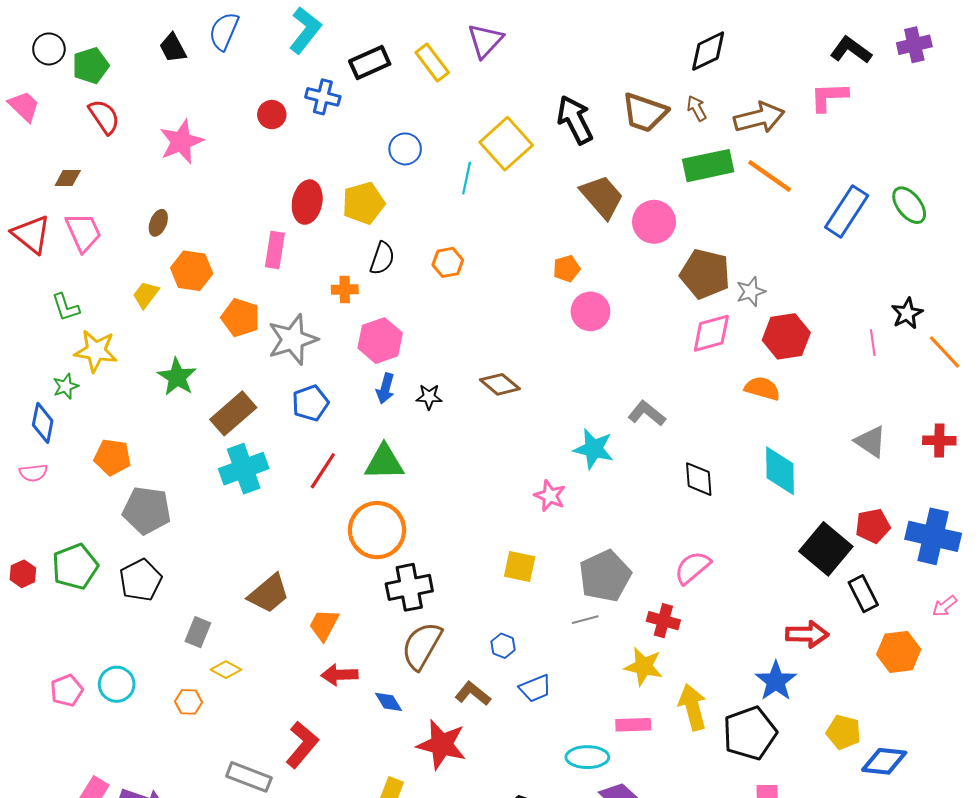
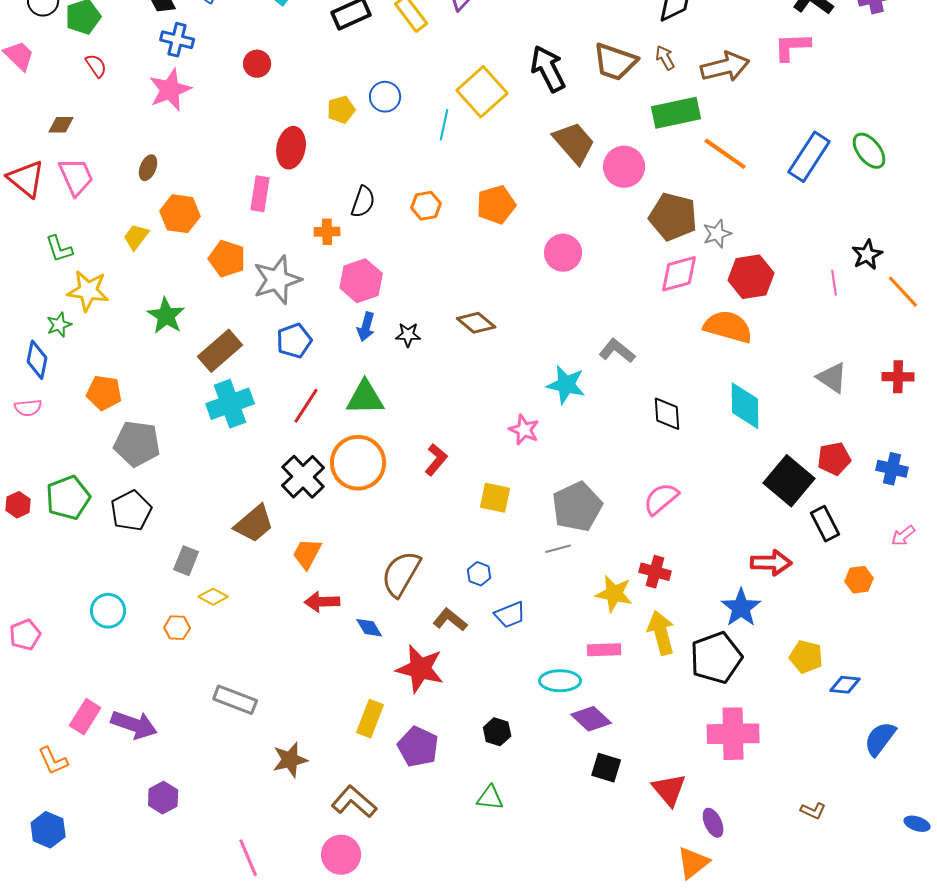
blue cross: (323, 97) -> (177, 40), moved
red semicircle: (104, 117) -> (96, 66), size x0.7
orange line: (770, 176) -> (725, 154), moved
yellow pentagon: (363, 203) -> (341, 110), moved, size x0.7
orange pentagon: (567, 269) -> (496, 205), moved, size x1.5
orange semicircle: (762, 388) -> (728, 327), size x1.4
blue cross: (933, 536) -> (892, 469), size x0.6
black cross: (409, 587) -> (303, 477), moved, turned -33
red cross: (663, 621) -> (655, 572), moved
orange hexagon: (899, 652) -> (859, 580), size x0.7
pink pentagon: (67, 690) -> (25, 635), moved
red L-shape: (302, 745) -> (436, 460), moved, size x0.7
blue diamond: (884, 761) -> (845, 685), size x0.7

